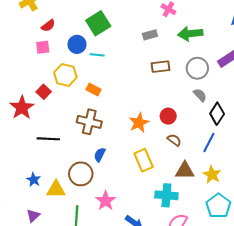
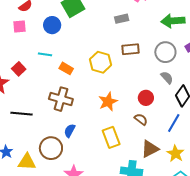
green arrow: (190, 34) -> (173, 21), moved
cyan line: (97, 55) -> (45, 54), moved
yellow hexagon: (65, 75) -> (100, 62), moved
red circle: (168, 116) -> (146, 98), moved
brown triangle: (185, 171) -> (150, 149), turned -30

